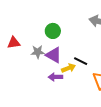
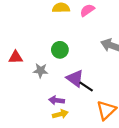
purple triangle: (54, 55) -> (75, 78), moved
yellow arrow: (69, 68) -> (60, 114), moved

